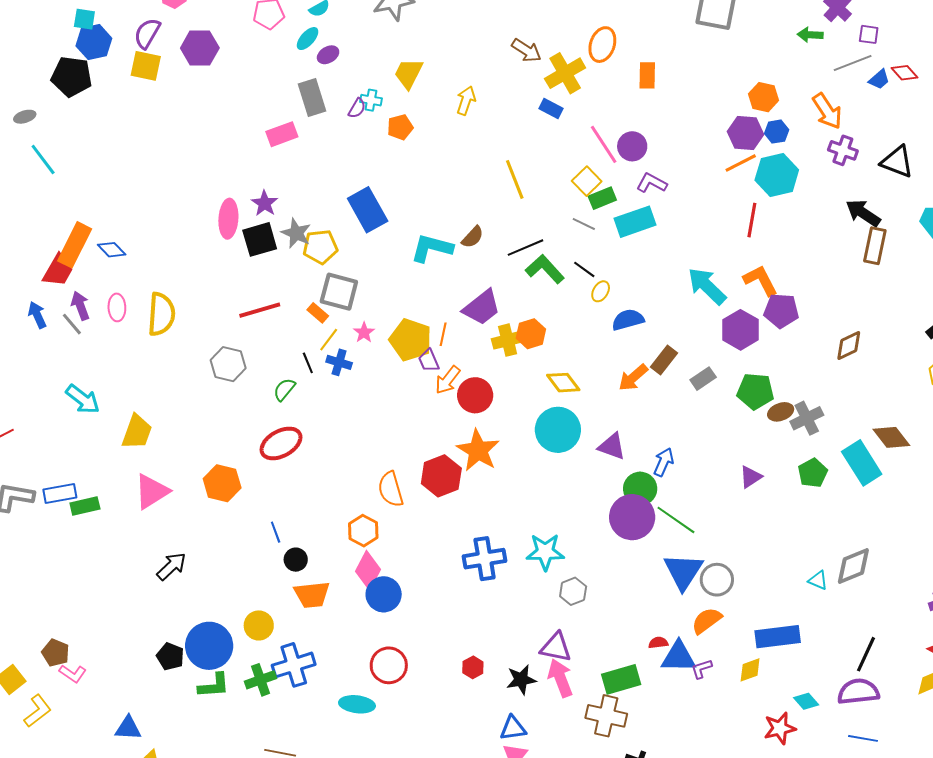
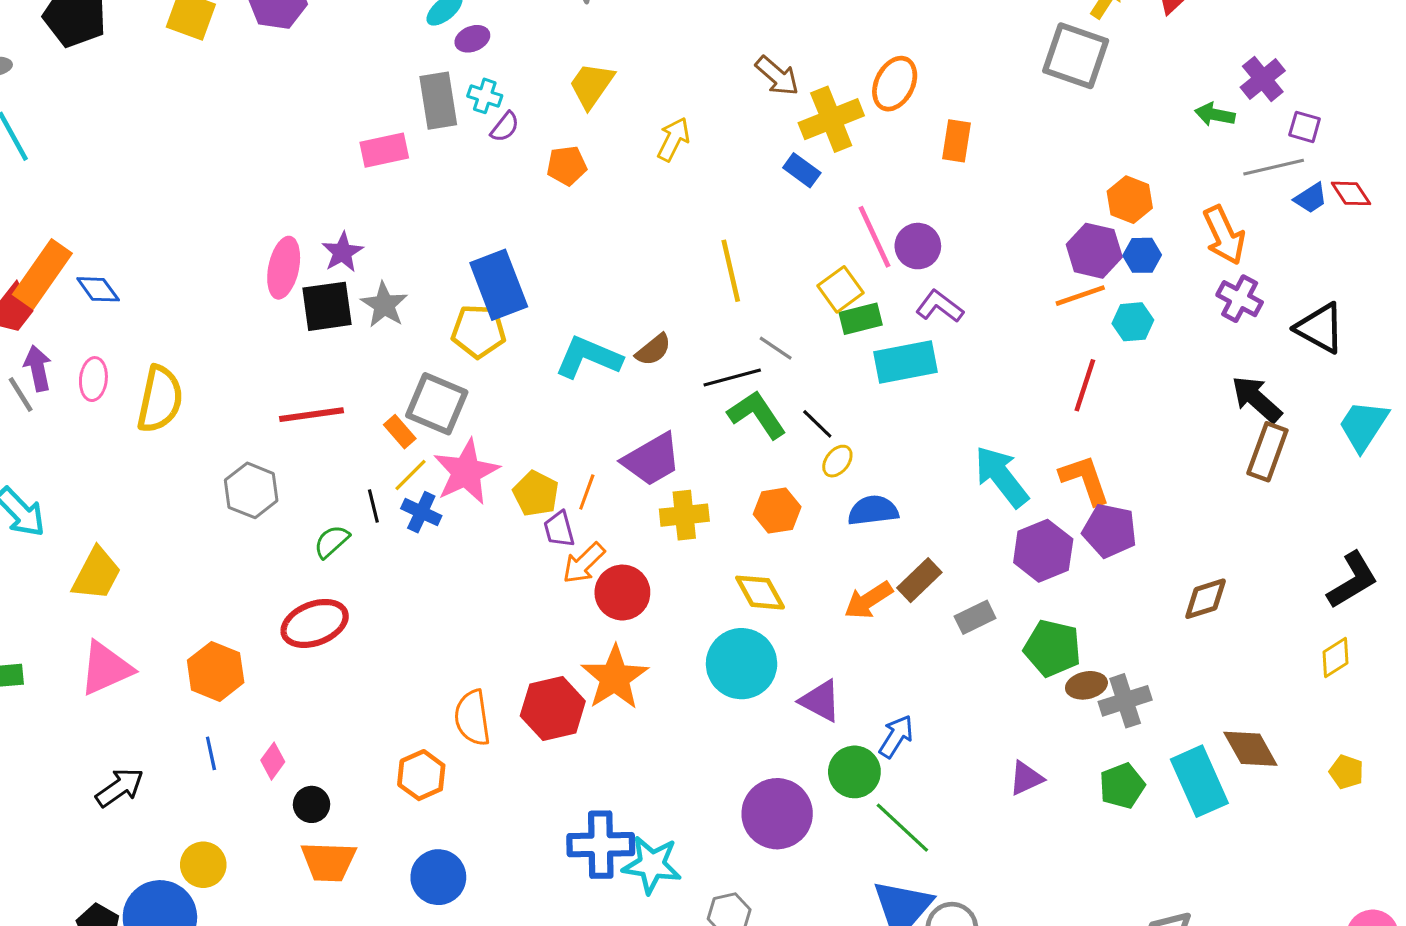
cyan cross: (371, 100) -> (485, 96), moved
cyan hexagon: (777, 175) -> (1133, 322), size x0.6
gray line: (584, 224) -> (776, 348), moved
yellow pentagon: (320, 247) -> (479, 331), moved
pink star: (364, 332) -> (466, 472), size x2.0
orange hexagon: (531, 334) -> (777, 511), moved
yellow pentagon: (411, 340) -> (536, 494), size x0.7
purple circle: (632, 517) -> (777, 814), moved
blue line: (276, 532) -> (211, 753), moved
cyan star: (545, 552) -> (652, 865), moved
pink diamond: (368, 570) -> (273, 761), moved, size x0.6
yellow circle: (259, 625) -> (203, 865), moved

